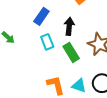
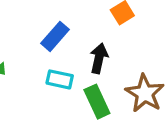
cyan rectangle: (47, 42) -> (60, 79), turned -63

